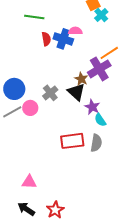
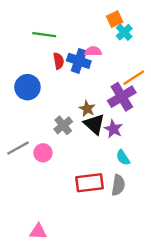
brown star: (81, 79) -> (87, 109), moved
blue circle: (14, 89) -> (27, 87), moved
purple star: (92, 107) -> (113, 129), moved
pink circle: (30, 108) -> (43, 153), moved

